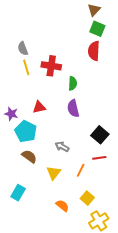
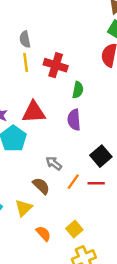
red triangle: (39, 107) -> (34, 112), size x1.5
brown semicircle: (29, 156) -> (41, 186), moved
orange line: (81, 170) -> (73, 182), moved
yellow triangle: (54, 173) -> (24, 208), moved

